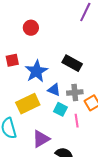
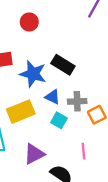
black rectangle: (72, 63) -> (63, 65), moved
blue star: (36, 71) -> (33, 74), turned -30
pink line: (77, 121) -> (83, 151), moved

